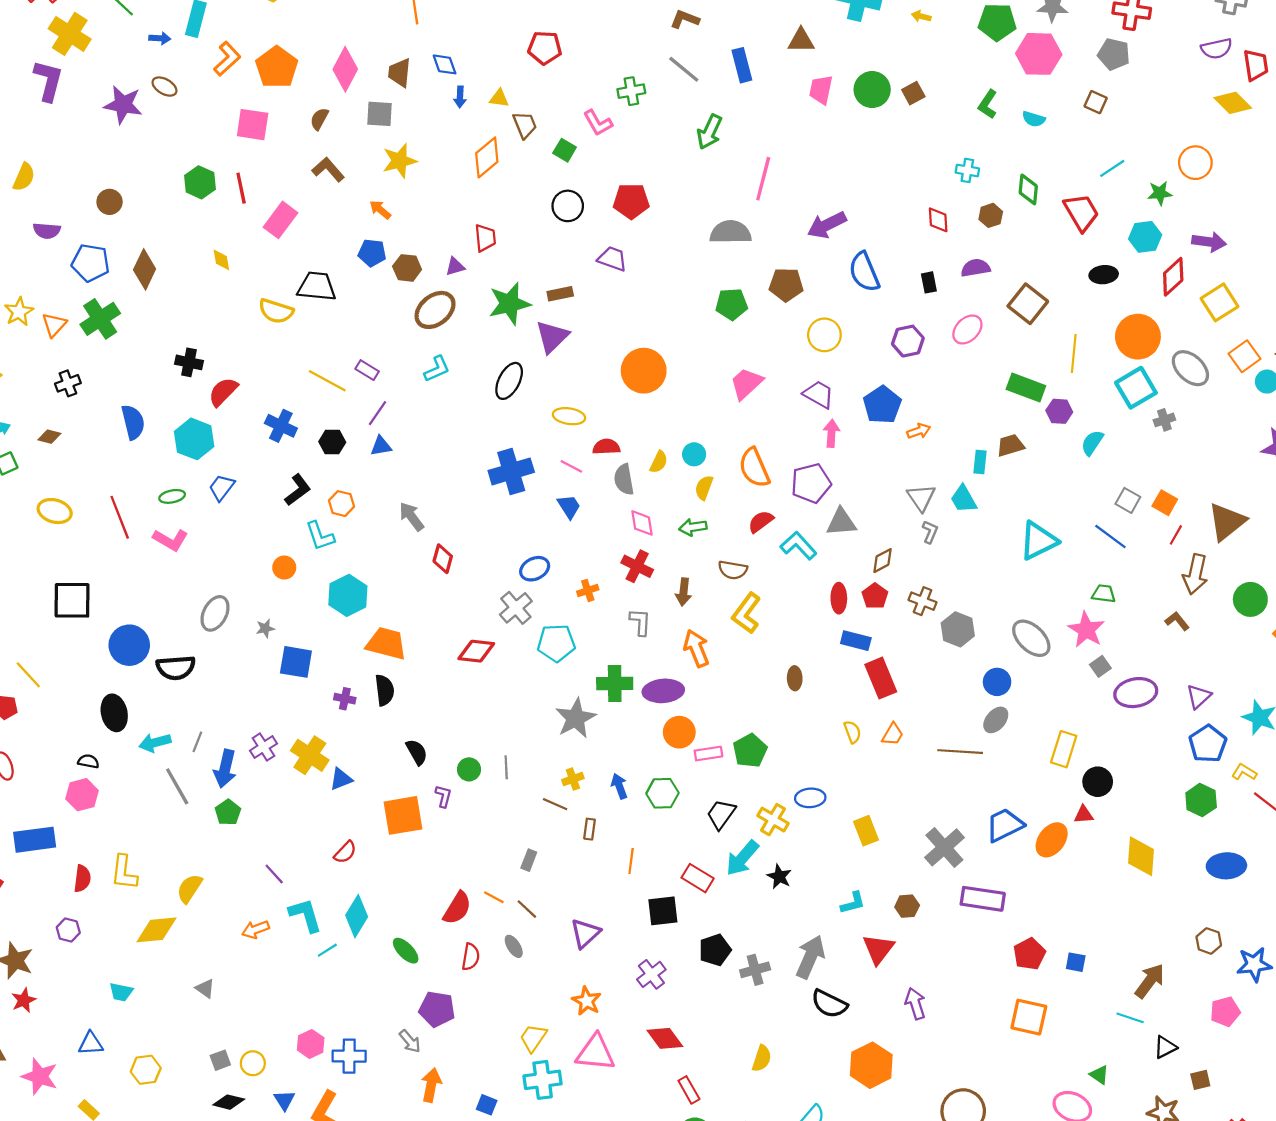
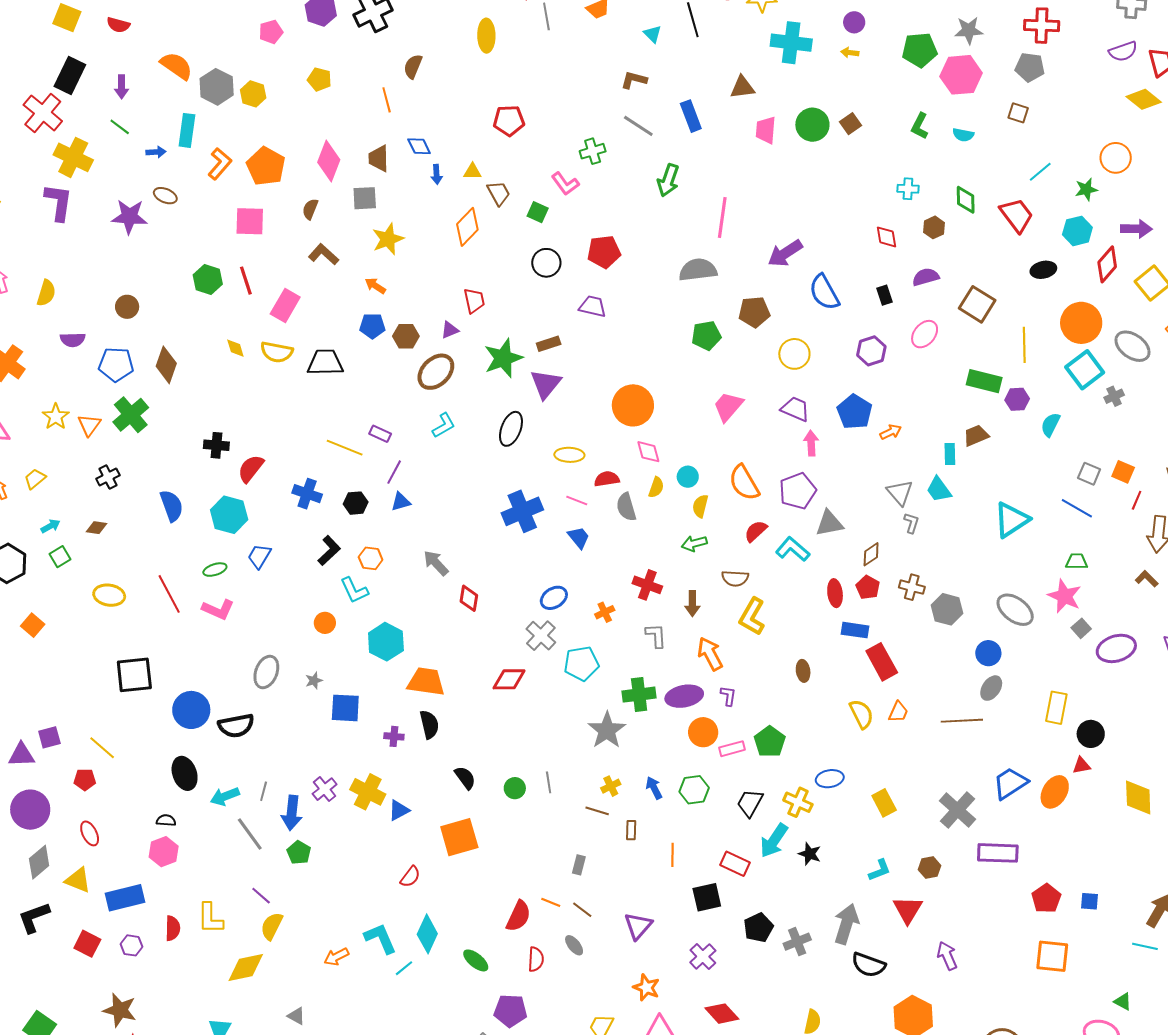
yellow semicircle: (276, 311) -> (277, 352), moved
pink diamond: (642, 523) -> (648, 452), moved
yellow semicircle: (852, 732) -> (861, 714), size x1.4
purple L-shape: (443, 796) -> (728, 696), moved
purple line: (274, 874) -> (261, 896), moved
purple hexagon: (68, 930) -> (131, 945), moved

